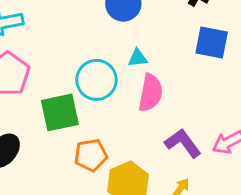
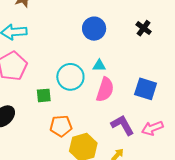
blue square: (212, 43) -> (146, 89), moved
green square: (60, 112) -> (44, 95), size x0.6

